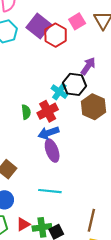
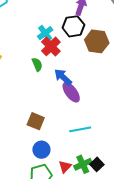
cyan cross: (59, 92) -> (45, 33), moved, turned 35
red cross: (48, 111) -> (51, 46), moved
blue arrow: (48, 133) -> (63, 77), turned 78

